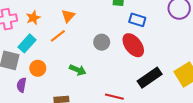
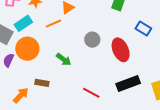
blue rectangle: (137, 20) -> (143, 28), moved
orange circle: (38, 68) -> (27, 49), size x1.5

